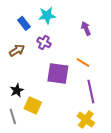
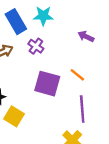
blue rectangle: (24, 23) -> (16, 22), size x1.5
purple arrow: (86, 29) -> (86, 36), turned -48

